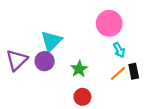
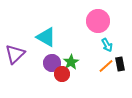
cyan triangle: (51, 41) -> (46, 37), turned -45
purple circle: (45, 61) -> (52, 63), moved
red circle: (82, 97) -> (62, 74), moved

